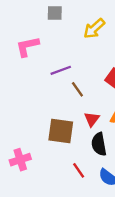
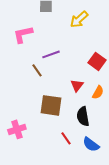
brown line: (77, 89) -> (37, 70), moved
red triangle: (92, 119) -> (77, 85), moved

